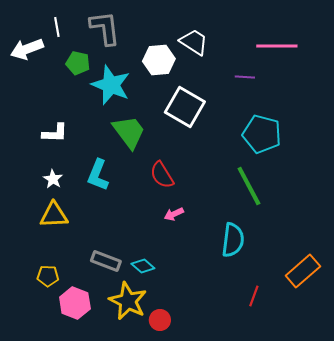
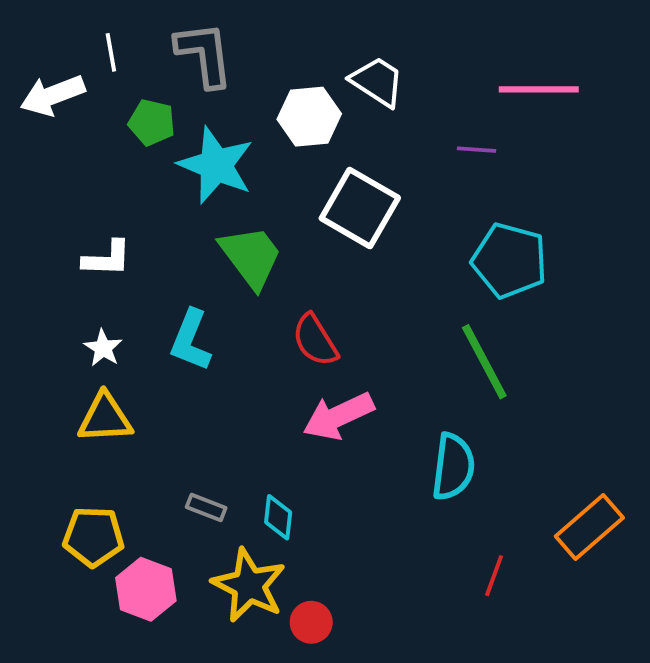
pink arrow: (174, 214) -> (338, 416), size x1.8
gray rectangle: (106, 261) -> (206, 508), size x0.7
cyan diamond: (143, 266) -> (278, 517), turned 55
yellow pentagon: (48, 276) -> (93, 537), size x1.4

